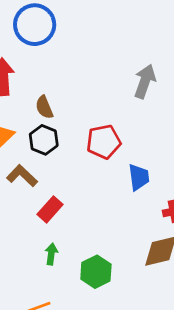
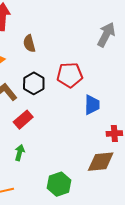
black hexagon: (44, 140) -> (34, 83), moved
green hexagon: (96, 272) -> (59, 184), moved

